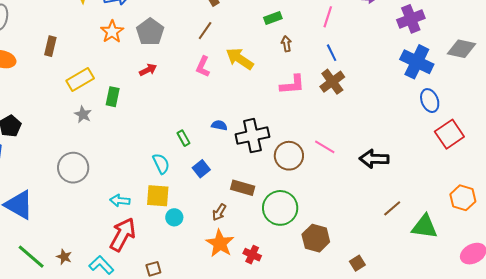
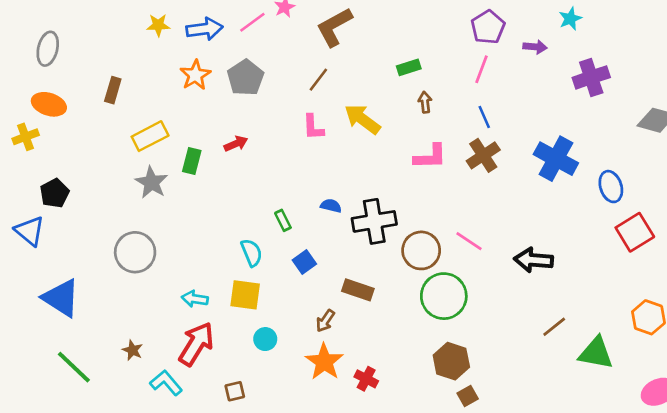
blue cross: (417, 62) -> (556, 159), moved
pink L-shape: (203, 67) -> (313, 127), turned -30
red arrow: (148, 70) -> (236, 144), moved
gray star: (83, 114) -> (151, 182), size x1.4
green circle: (280, 208) -> (444, 296), moved
cyan circle: (174, 217) -> (265, 339), moved
brown star: (64, 257) -> (133, 350), moved
brown square: (357, 263) -> (468, 396), moved

